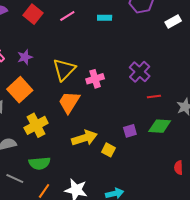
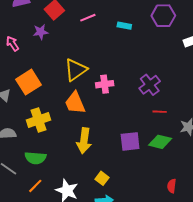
purple star: (25, 57) -> (41, 32), moved
orange trapezoid: (69, 102) -> (75, 103), turned -65
purple square: (130, 131) -> (130, 141), size x1.5
yellow arrow: (84, 138) -> (84, 141), turned 105
yellow square: (109, 150) -> (102, 178), moved

